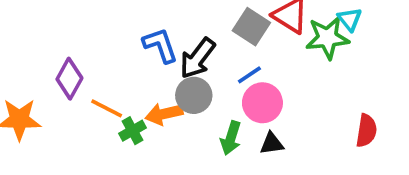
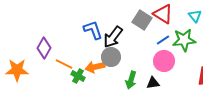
green star: (327, 38) -> (184, 40), moved
blue line: (249, 75) -> (163, 40), moved
pink circle: (262, 103) -> (164, 61), moved
green cross: (133, 131) -> (78, 76), turned -32

